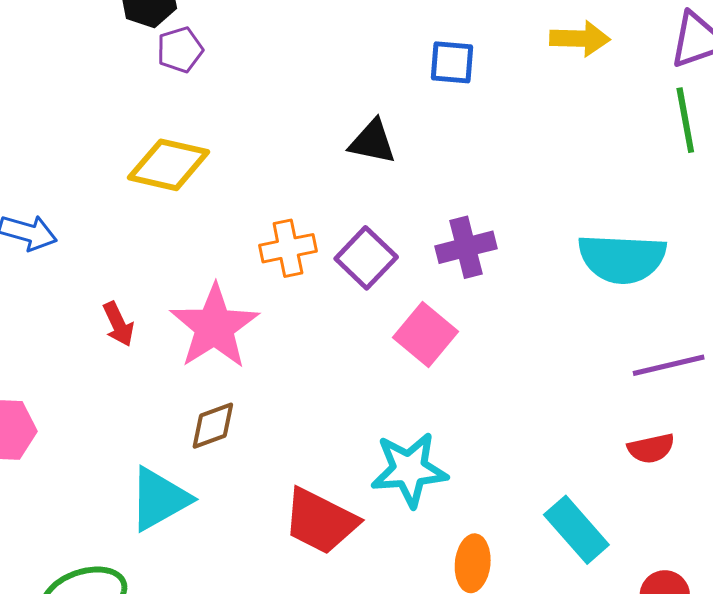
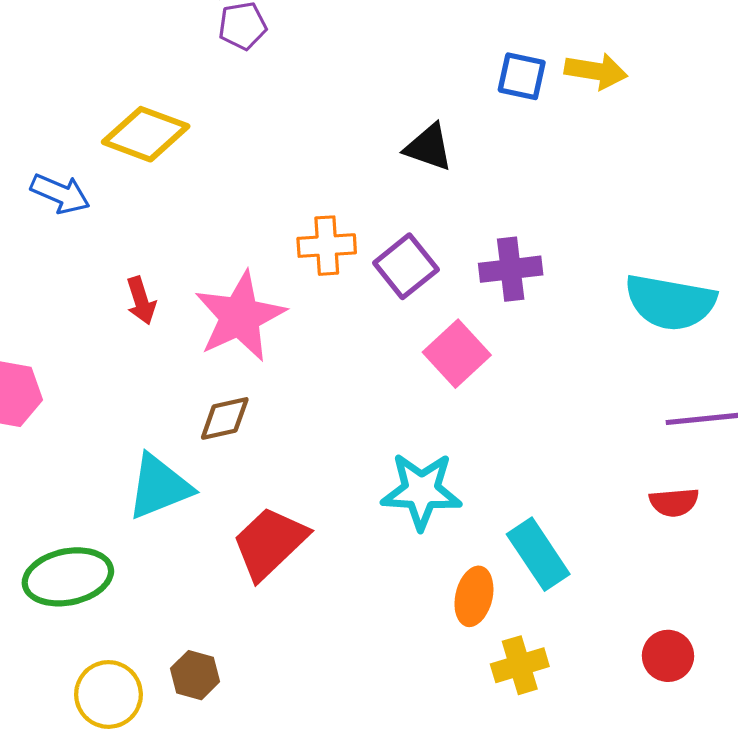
yellow arrow: (580, 39) -> (596, 71), moved
yellow diamond: (169, 165) -> (146, 134), moved
red trapezoid: (320, 521) -> (270, 543), moved, turned 102
cyan rectangle: (576, 530) -> (538, 554), moved

